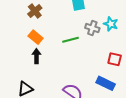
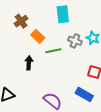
orange rectangle: (36, 37) -> (38, 36), moved
black arrow: (36, 56) -> (29, 63), moved

